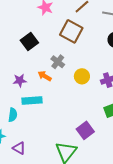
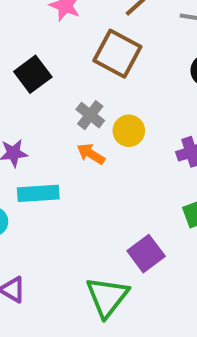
orange arrow: (45, 76) -> (91, 154), moved
yellow circle: (82, 76) -> (129, 131), moved

